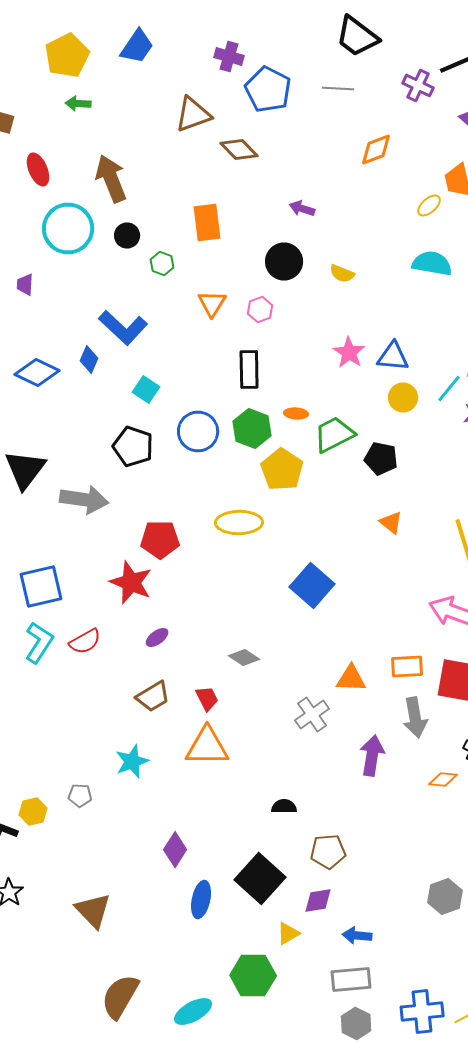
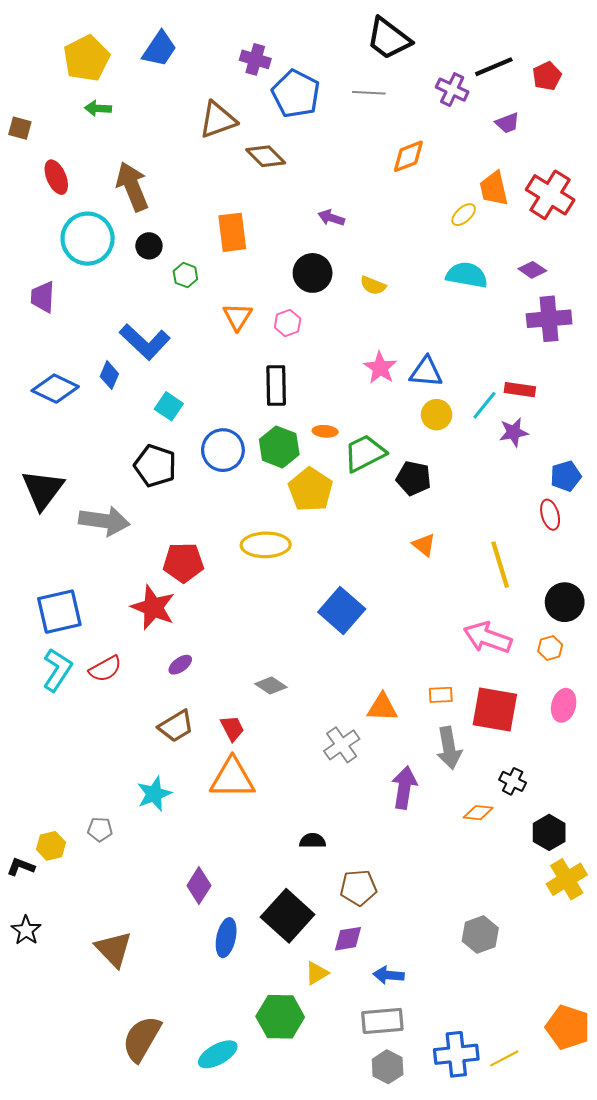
purple trapezoid: (25, 284) -> (43, 297), size x1.4
orange rectangle: (407, 666) -> (441, 695), size x0.7

